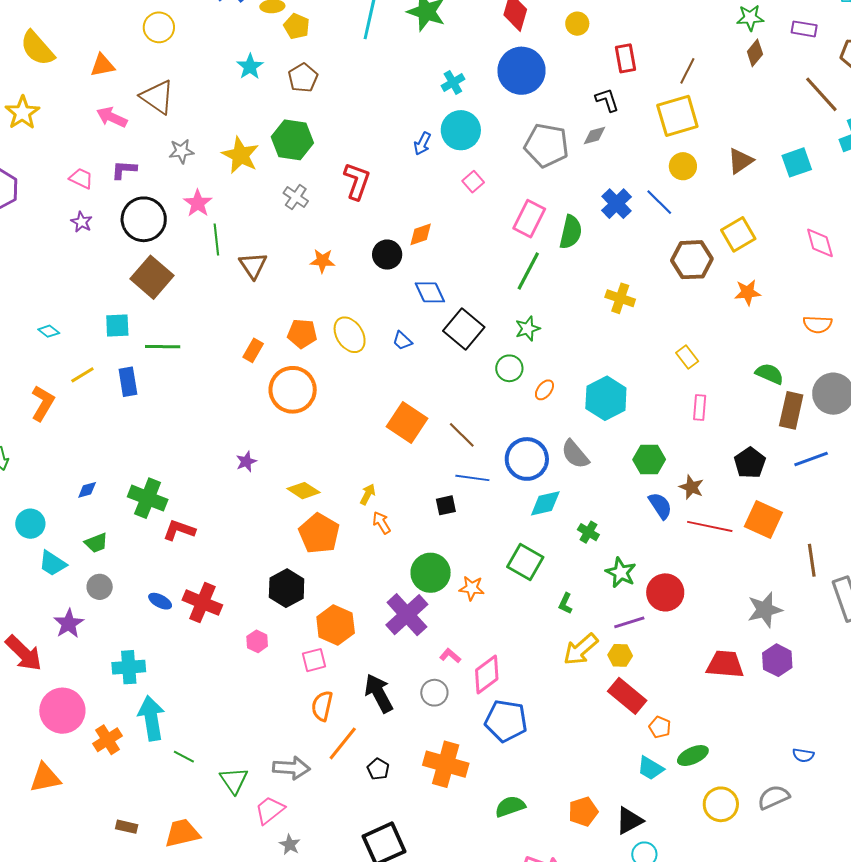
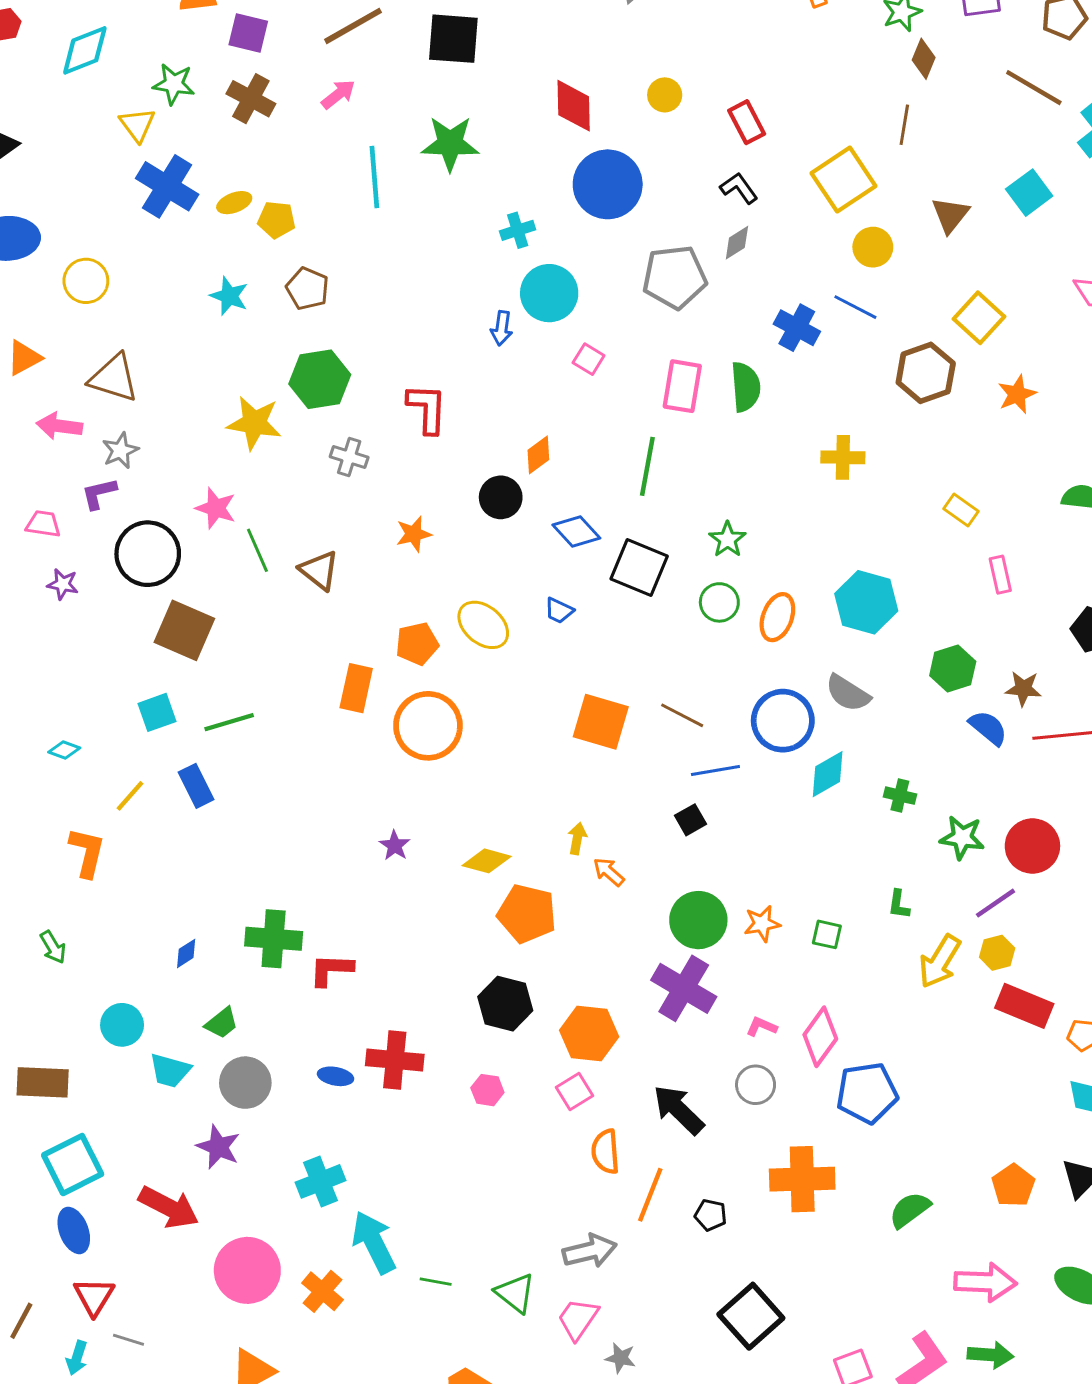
brown line: (687, 71) -> (904, 125), moved
cyan cross: (453, 82) -> (518, 230), turned 30
gray star: (181, 151) -> (120, 451), moved
green line: (528, 271) -> (647, 466), moved
orange rectangle: (253, 350) -> (356, 688), size x1.4
orange ellipse: (544, 390) -> (777, 617), size x1.5
green square: (525, 562) -> (827, 934), moved, size x0.6
gray circle: (100, 587) -> (245, 1083), size x1.4

